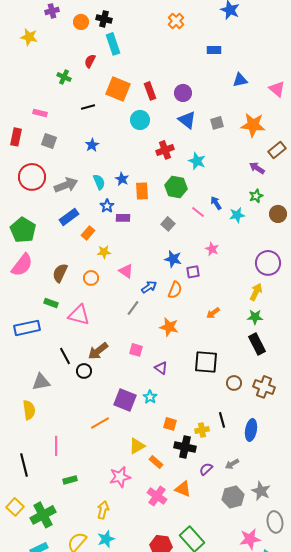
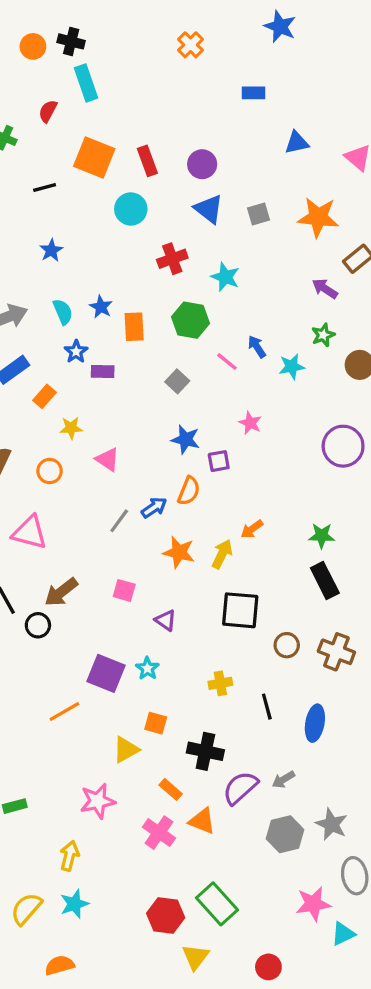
blue arrow: (149, 287) -> (154, 508), moved
yellow arrow: (256, 292) -> (222, 554), moved
orange square: (170, 424) -> (156, 723), moved
yellow cross: (202, 430) -> (220, 683), moved
orange rectangle: (156, 462) -> (171, 789), moved
purple semicircle: (206, 469) -> (240, 788), size x1.6

